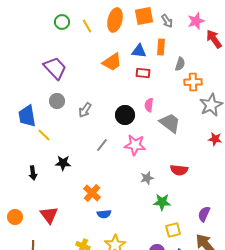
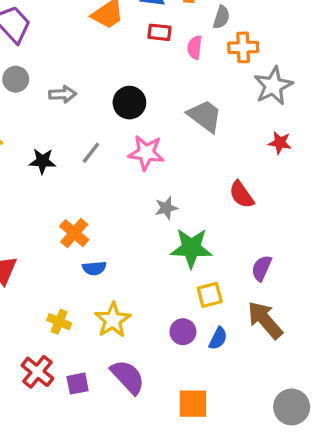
pink semicircle: (149, 105) -> (195, 47), moved
gray arrow: (85, 110) -> (63, 94), turned -126
black star: (63, 163) -> (42, 161), moved
red semicircle: (179, 170) -> (241, 195), moved, turned 48
green star: (162, 202) -> (191, 248), size x1.4

